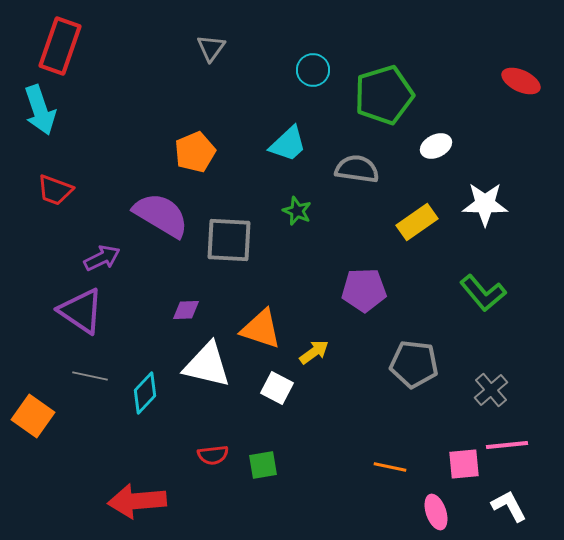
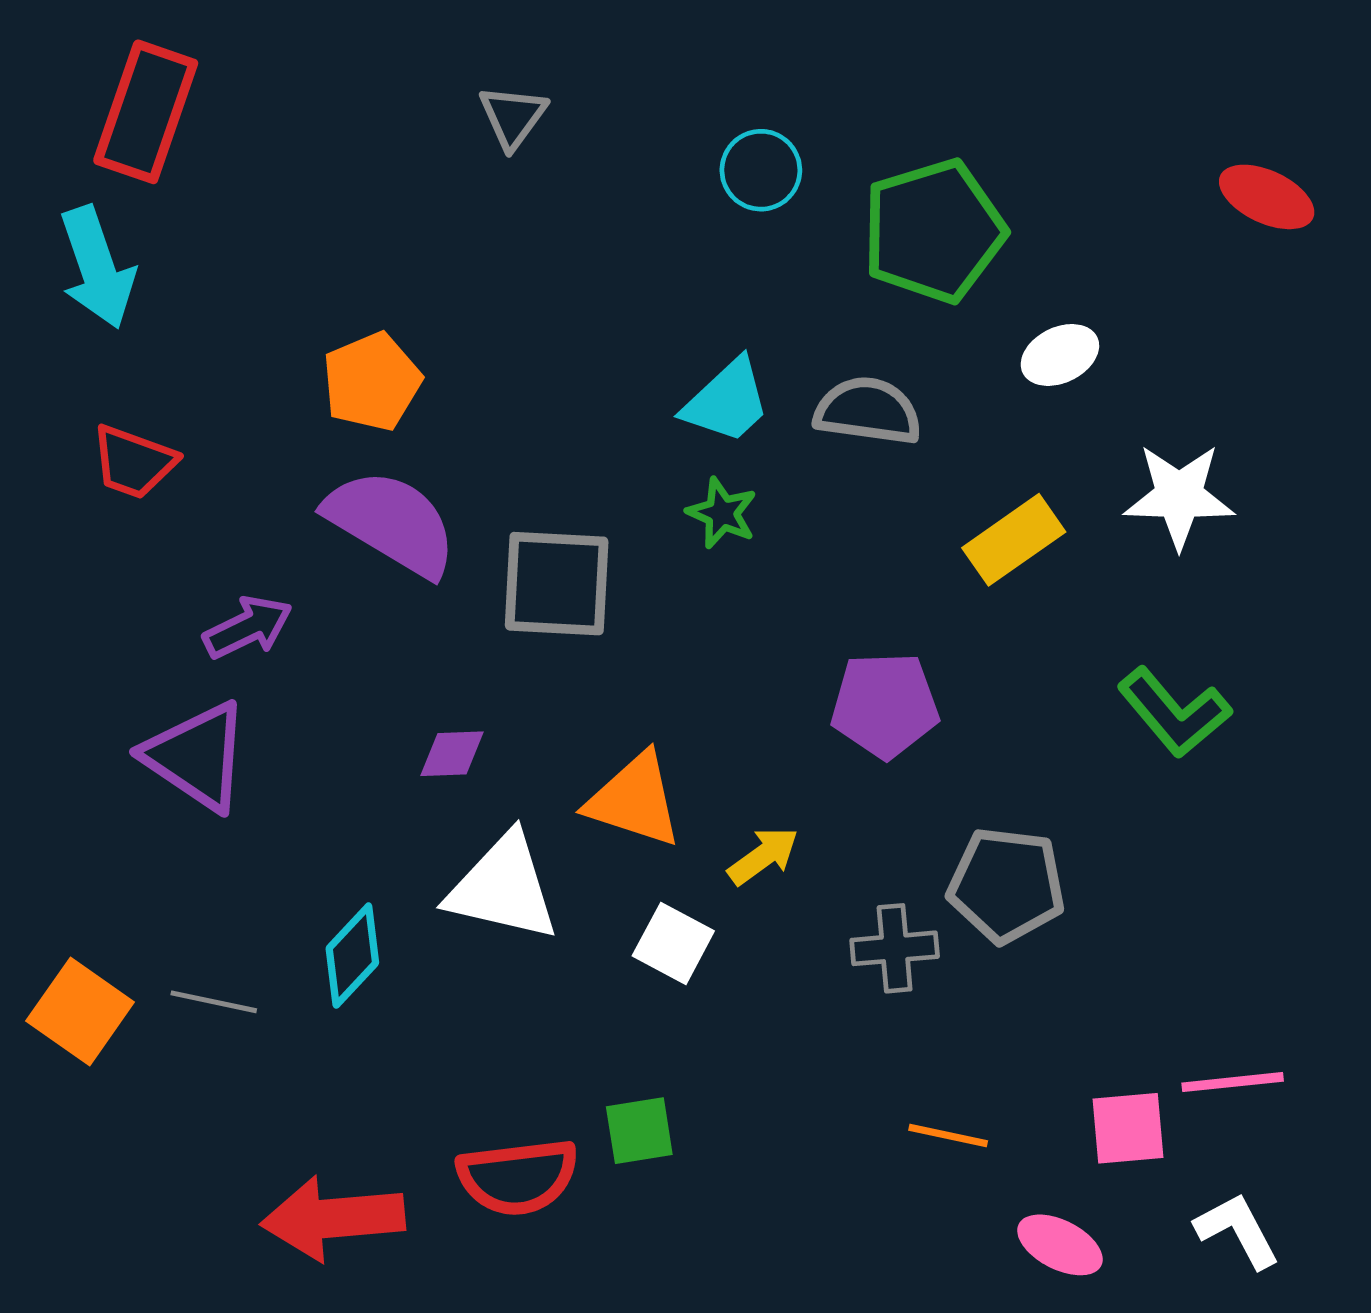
cyan trapezoid: (288, 144) -> (727, 401), moved
orange pentagon: (195, 152) -> (372, 382), moved
gray line: (90, 376) -> (214, 1002), moved
gray cross: (491, 390) -> (895, 948), moved, turned 36
red semicircle: (213, 455) -> (518, 1177), moved, size x1.6
pink ellipse: (436, 512) -> (1060, 1245), turned -44

